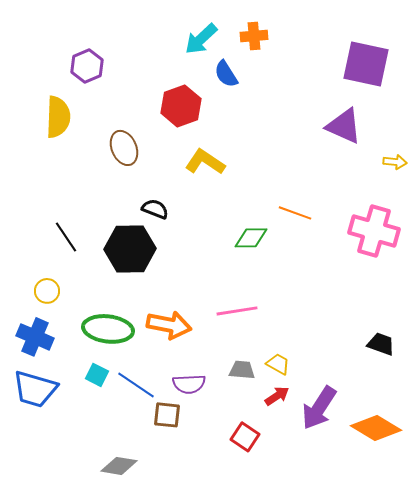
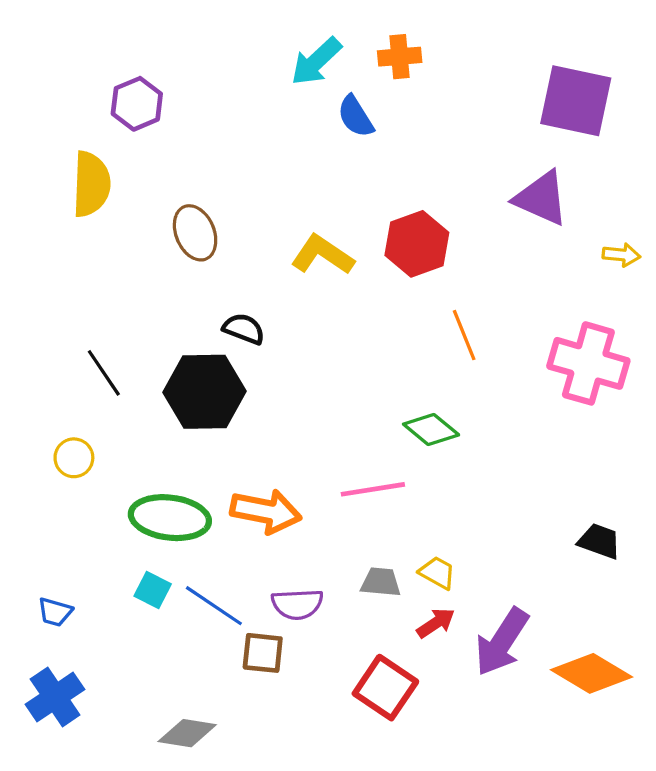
red hexagon: (181, 106) -> (417, 244), moved
orange line: (295, 213) -> (464, 335), turned 48
green diamond: (251, 238) -> (431, 430), moved, turned 40
blue cross: (35, 337) -> (55, 697), moved, turned 33
blue trapezoid: (35, 389) -> (55, 612), size x0.5
red square: (245, 437) -> (385, 688), size x1.4

